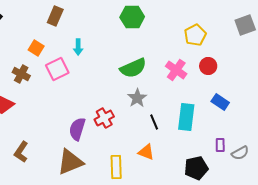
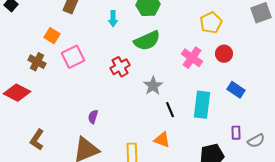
cyan arrow: (78, 47) -> (113, 19), moved
green semicircle: (133, 68) -> (147, 41), moved
red cross: (104, 118) -> (120, 67), moved
purple semicircle: (77, 129) -> (93, 117), size x0.6

